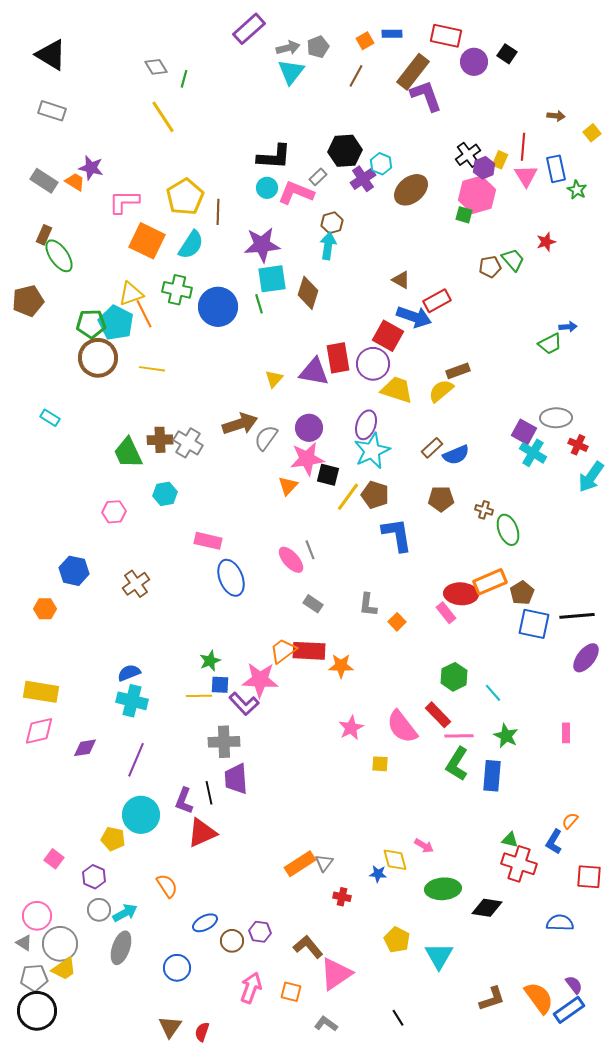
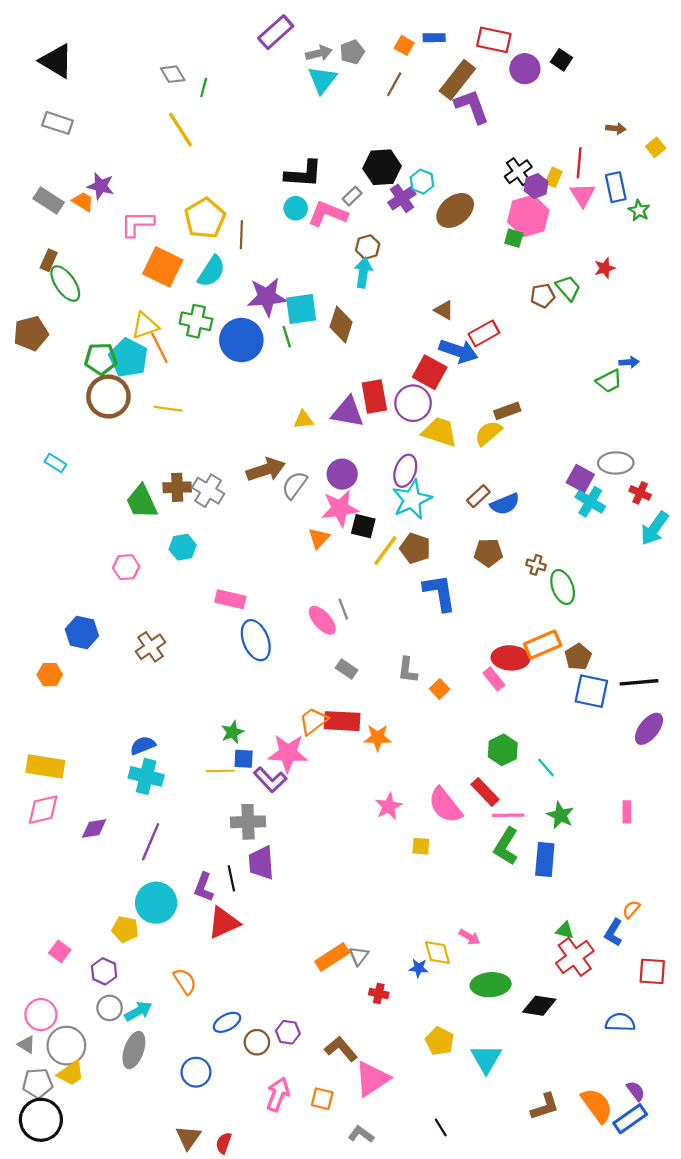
orange square: (365, 41) -> (404, 45), turned -30
purple star: (262, 245) -> (267, 297), moved
yellow triangle: (274, 379) -> (303, 420), turned 42
red cross: (519, 864) -> (575, 957), turned 36

